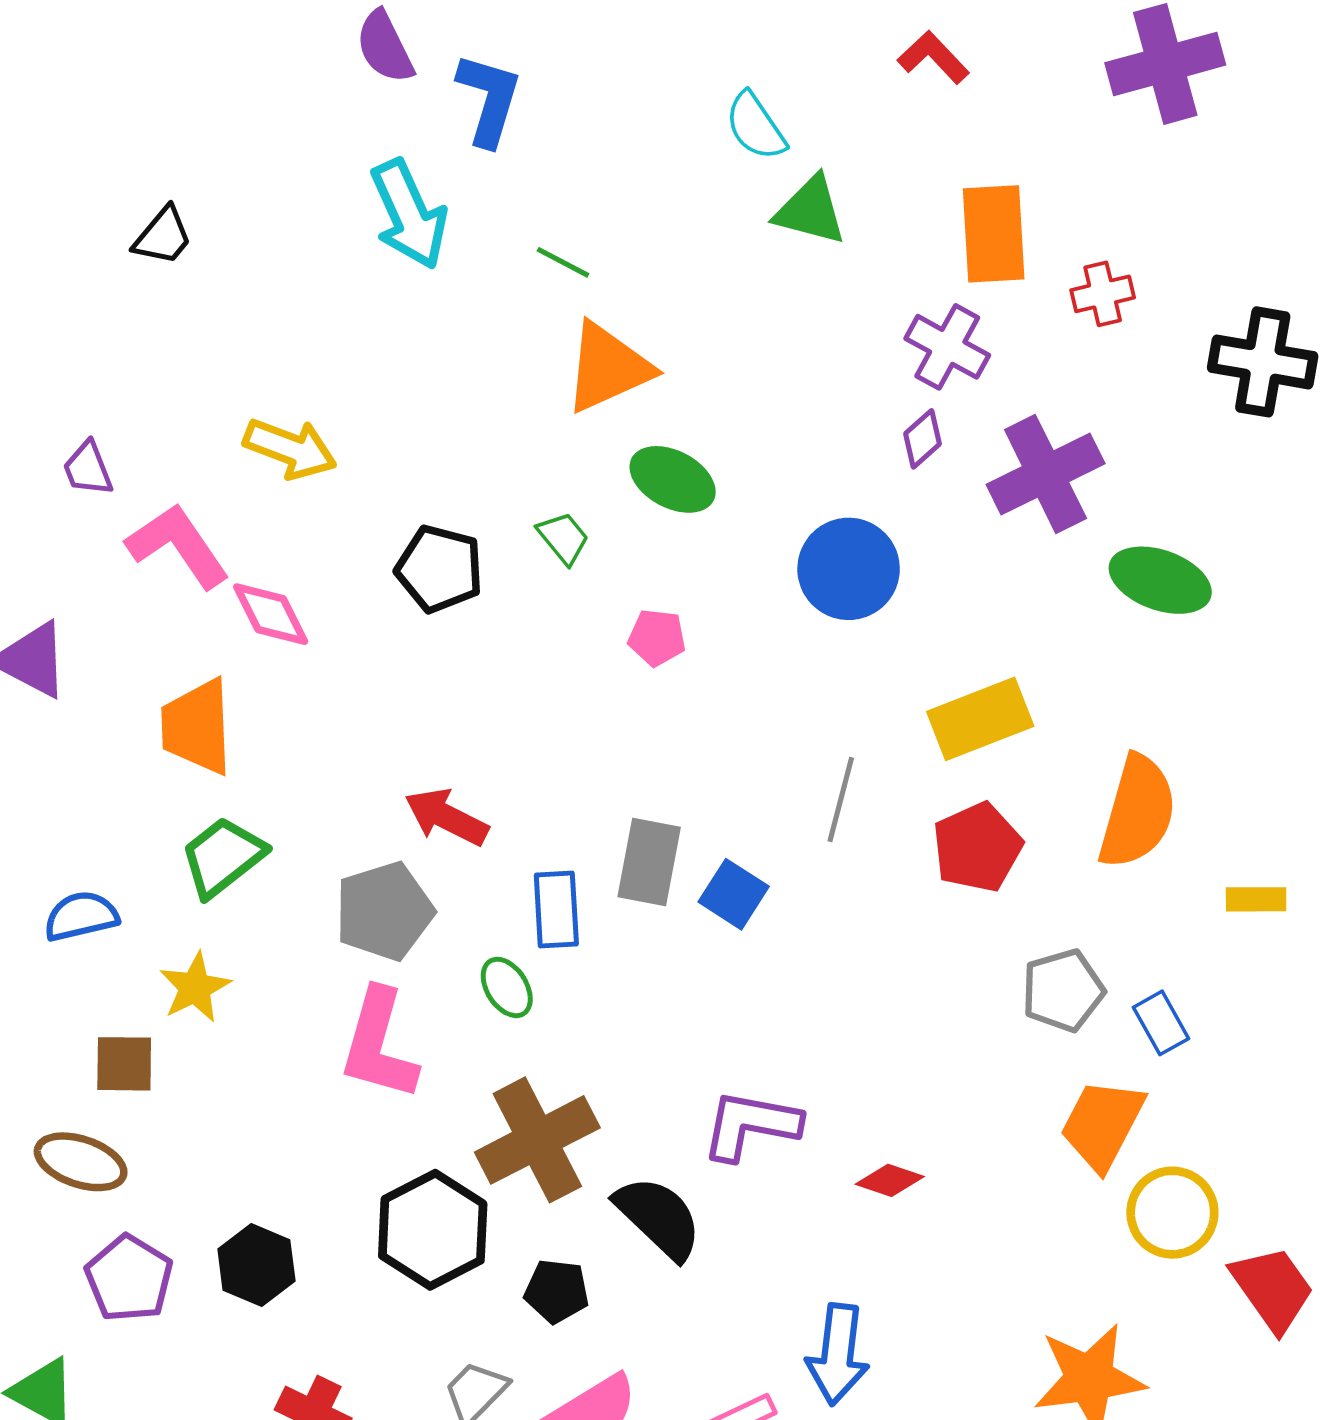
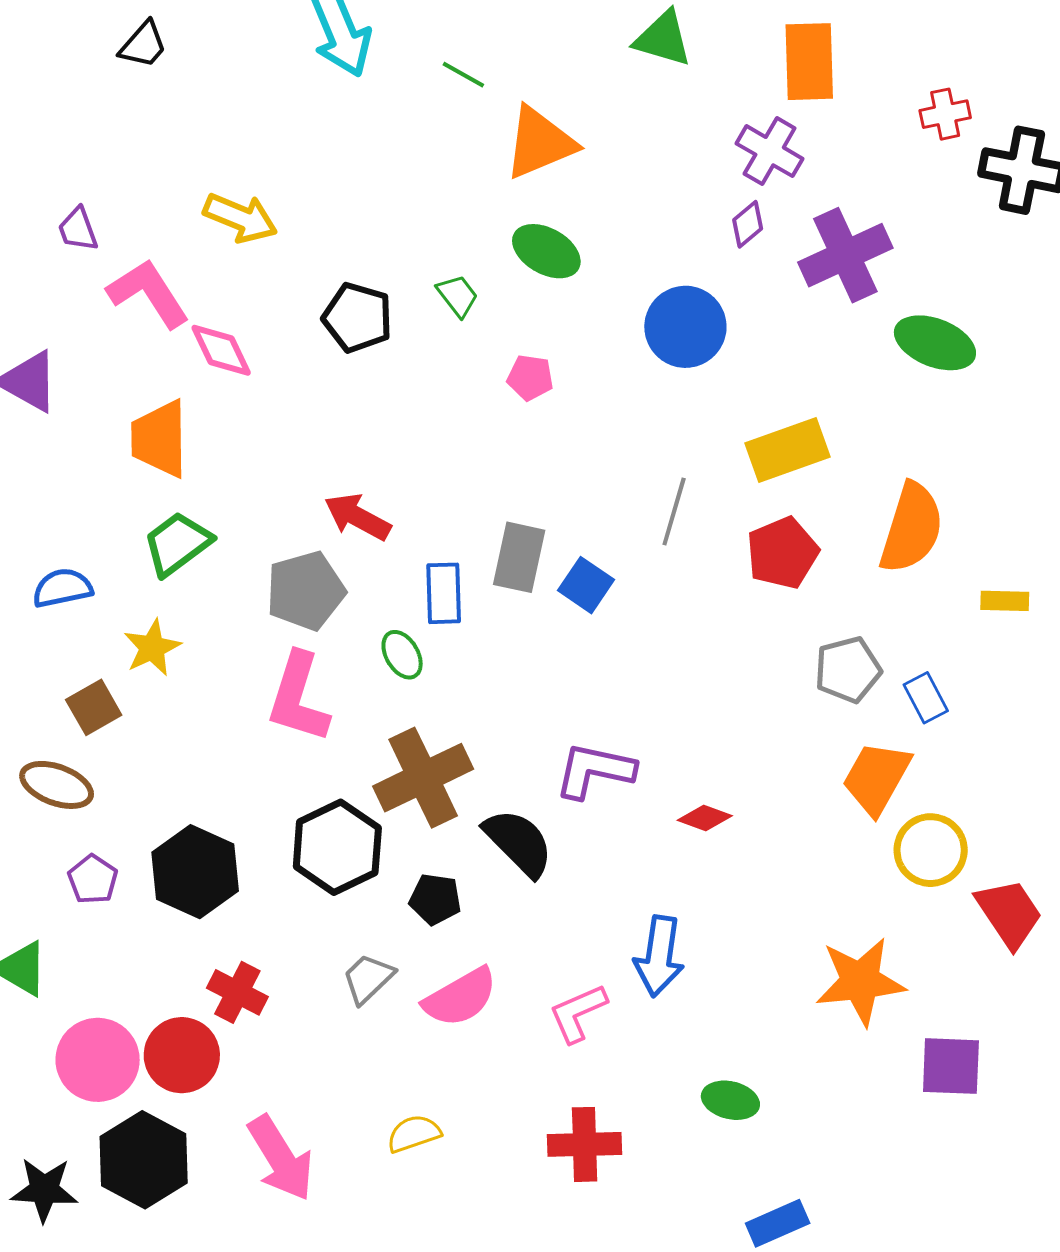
red cross: (1103, 294) -> (945, 114), moved
orange triangle: (608, 368) -> (540, 143), moved
brown square: (124, 1064) -> (94, 707), turned -32
black hexagon: (256, 1265) -> (195, 872), size x1.4
purple pentagon: (129, 1278) -> (93, 879), size x0.7

